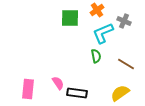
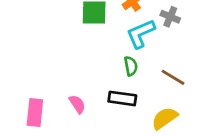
black rectangle: (77, 93) -> (122, 98), moved

